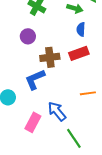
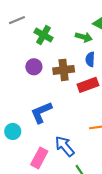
brown cross: (50, 57) -> (64, 70), moved

